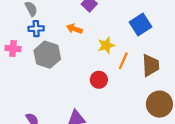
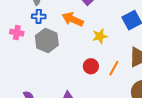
orange arrow: (74, 29) -> (73, 19), size x1.5
orange line: (123, 61) -> (114, 68), moved

